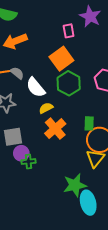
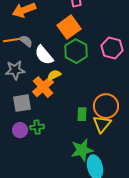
green rectangle: (89, 123) -> (82, 114), moved
orange cross: (55, 129) -> (43, 87), moved
purple circle: (21, 153) -> (20, 130), moved

